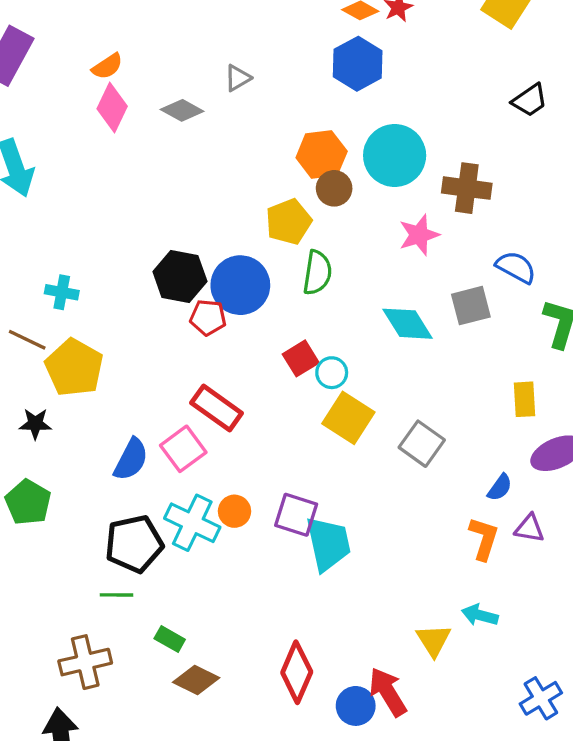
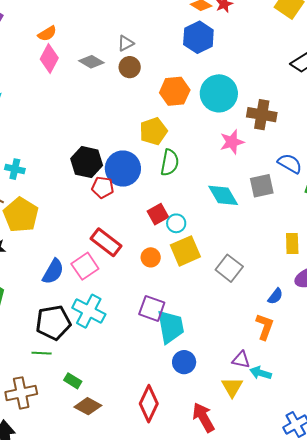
brown circle: (334, 188) -> (130, 67), moved
yellow square: (348, 418) -> (185, 251), turned 32
orange circle: (234, 511) -> (151, 257), moved
purple triangle: (529, 528) -> (241, 360), moved
blue circle: (356, 706) -> (184, 362), moved

